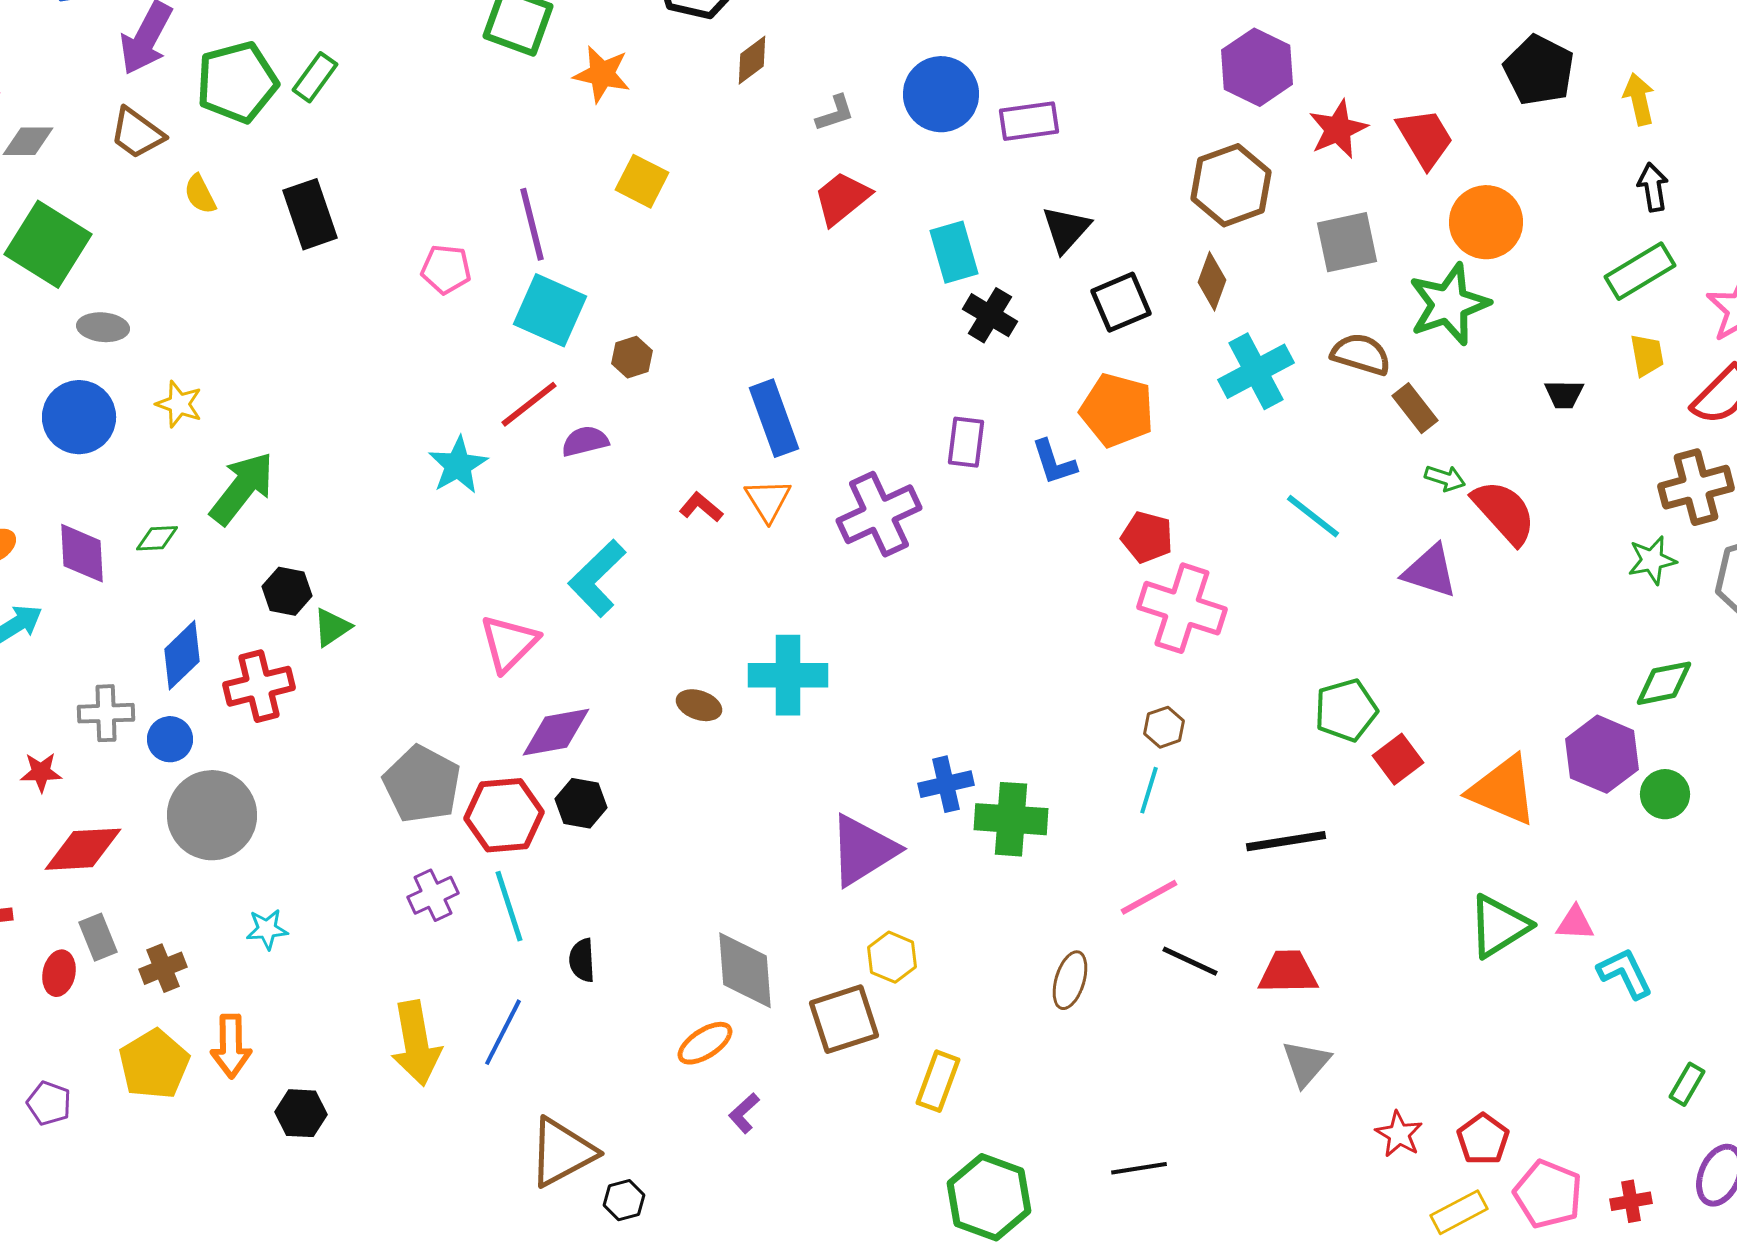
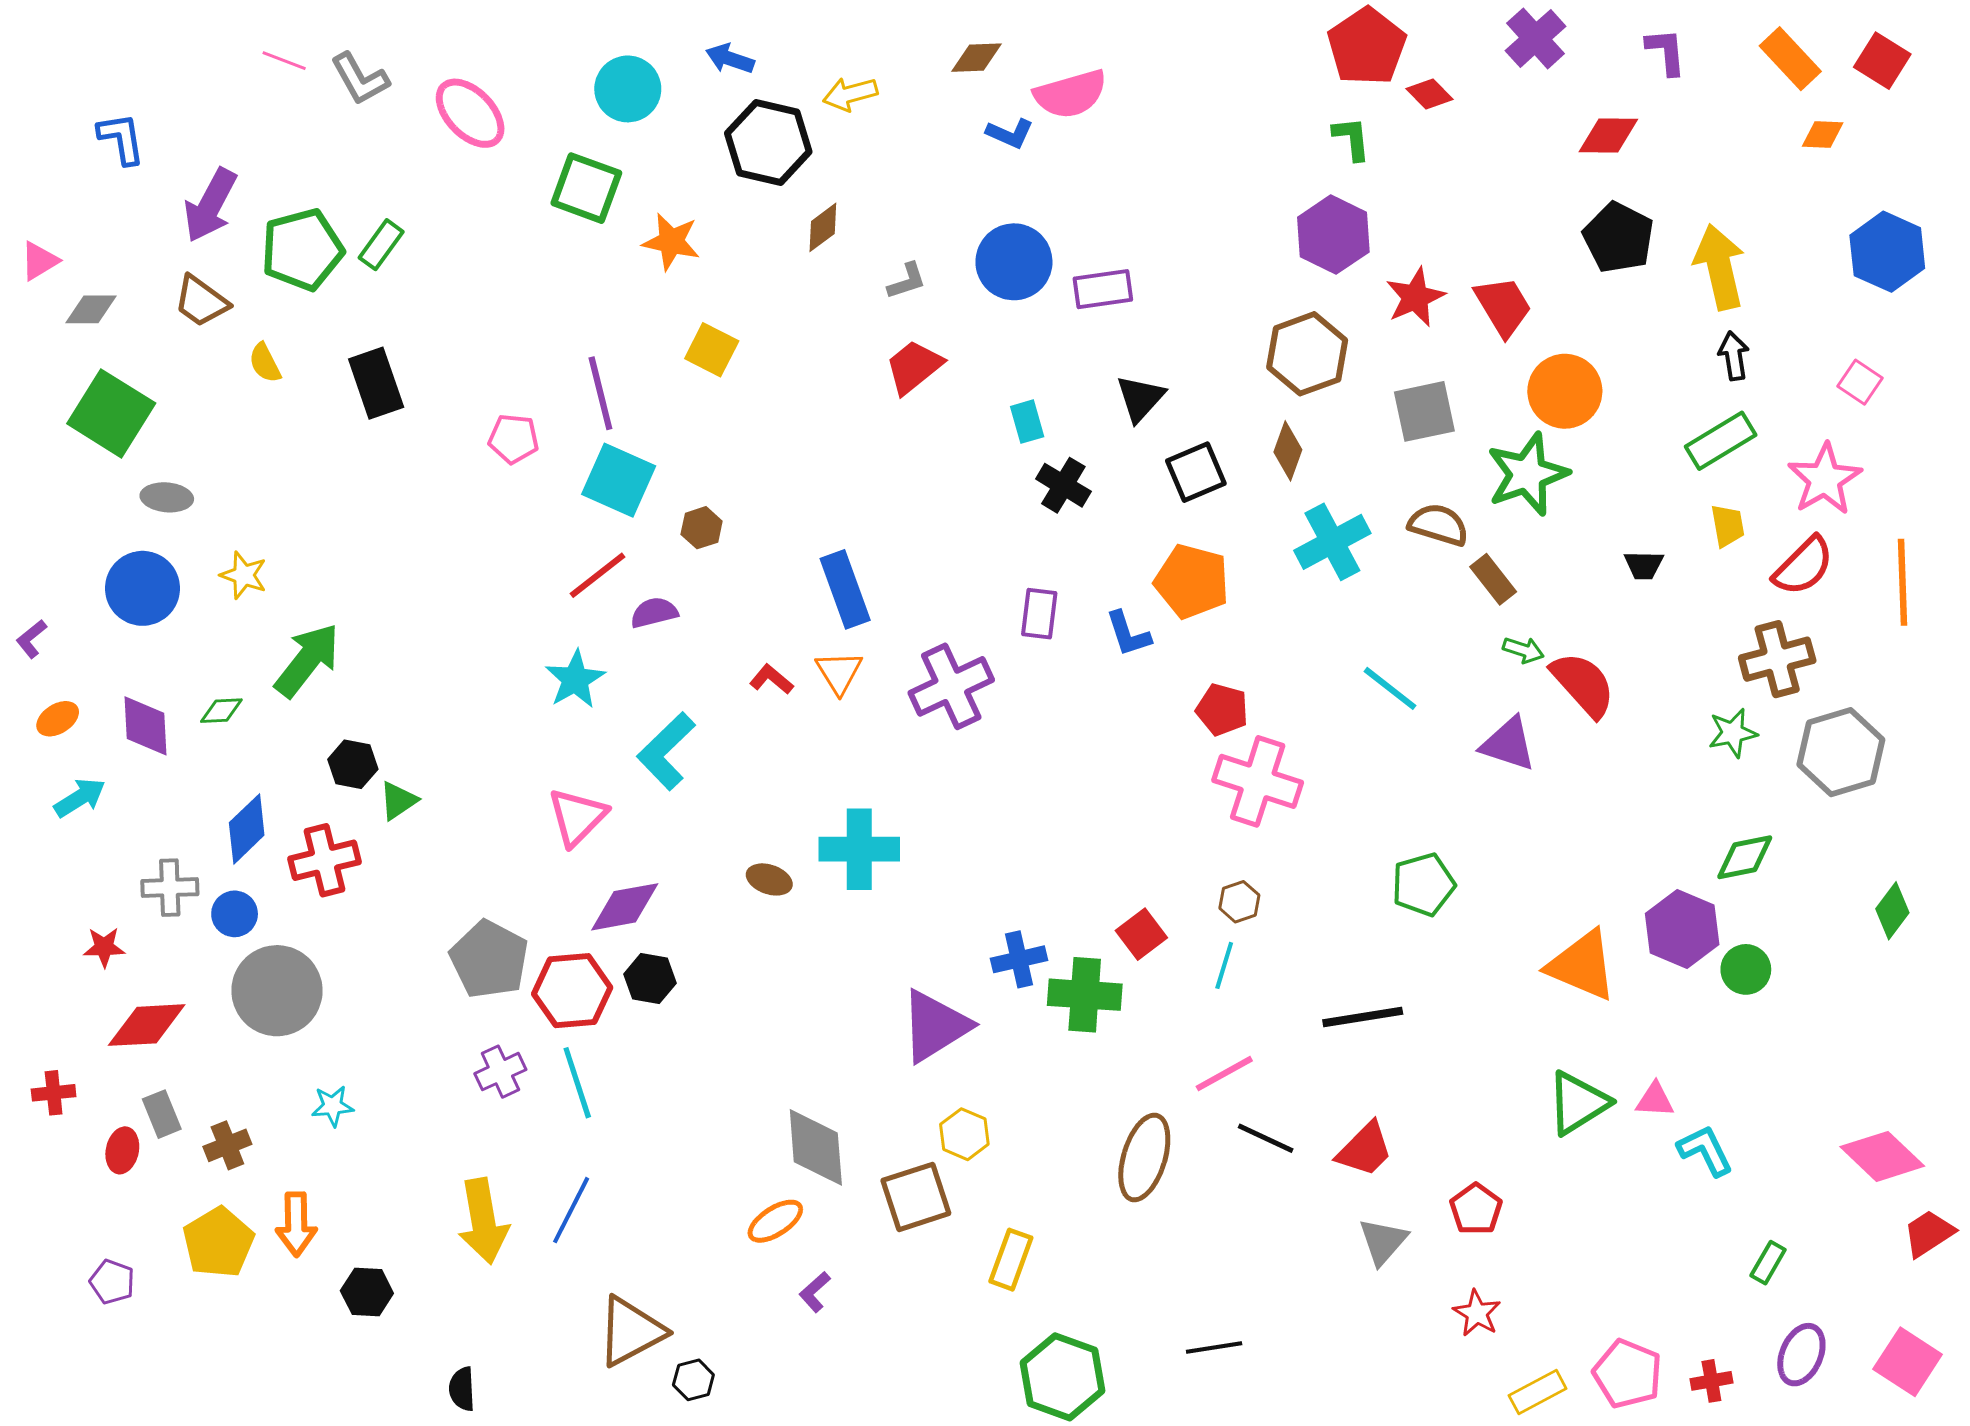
yellow arrow: (1639, 99) -> (1720, 267), size x1.6
cyan rectangle: (954, 252) -> (1027, 422), size x0.7
cyan star: (458, 465) -> (575, 679), moved
red square: (1398, 759) -> (1141, 934), moved
black semicircle: (582, 960) -> (462, 1389), moved
red trapezoid: (1288, 972) -> (1365, 1149), turned 136
brown ellipse: (1070, 980) -> (1144, 1157), size x1.5
red pentagon: (1483, 1139) -> (1476, 1209), moved

